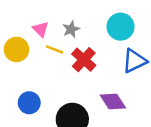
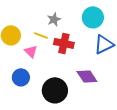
pink triangle: (41, 29) -> (31, 51), moved
red cross: (84, 60) -> (64, 43), turned -30

